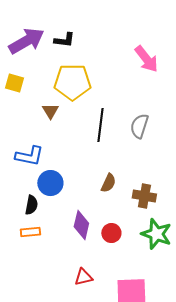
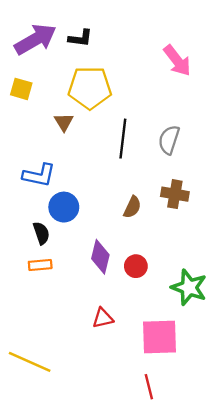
brown cross: (144, 196) -> (175, 194), moved
black semicircle: (31, 205) -> (41, 233), turned -30
green star: (156, 234) -> (189, 287), moved

